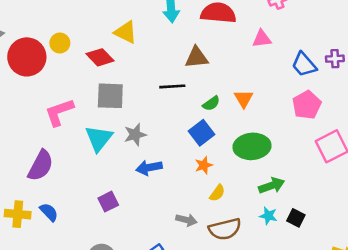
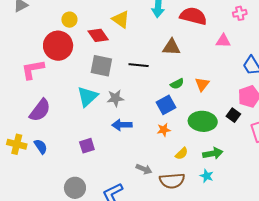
red circle: (27, 57) -> (58, 46), moved
black line: (172, 86) -> (139, 65), moved
pink L-shape: (59, 112) -> (33, 69), moved
yellow semicircle: (217, 193) -> (182, 154), moved
black square: (296, 218) -> (233, 115), moved

